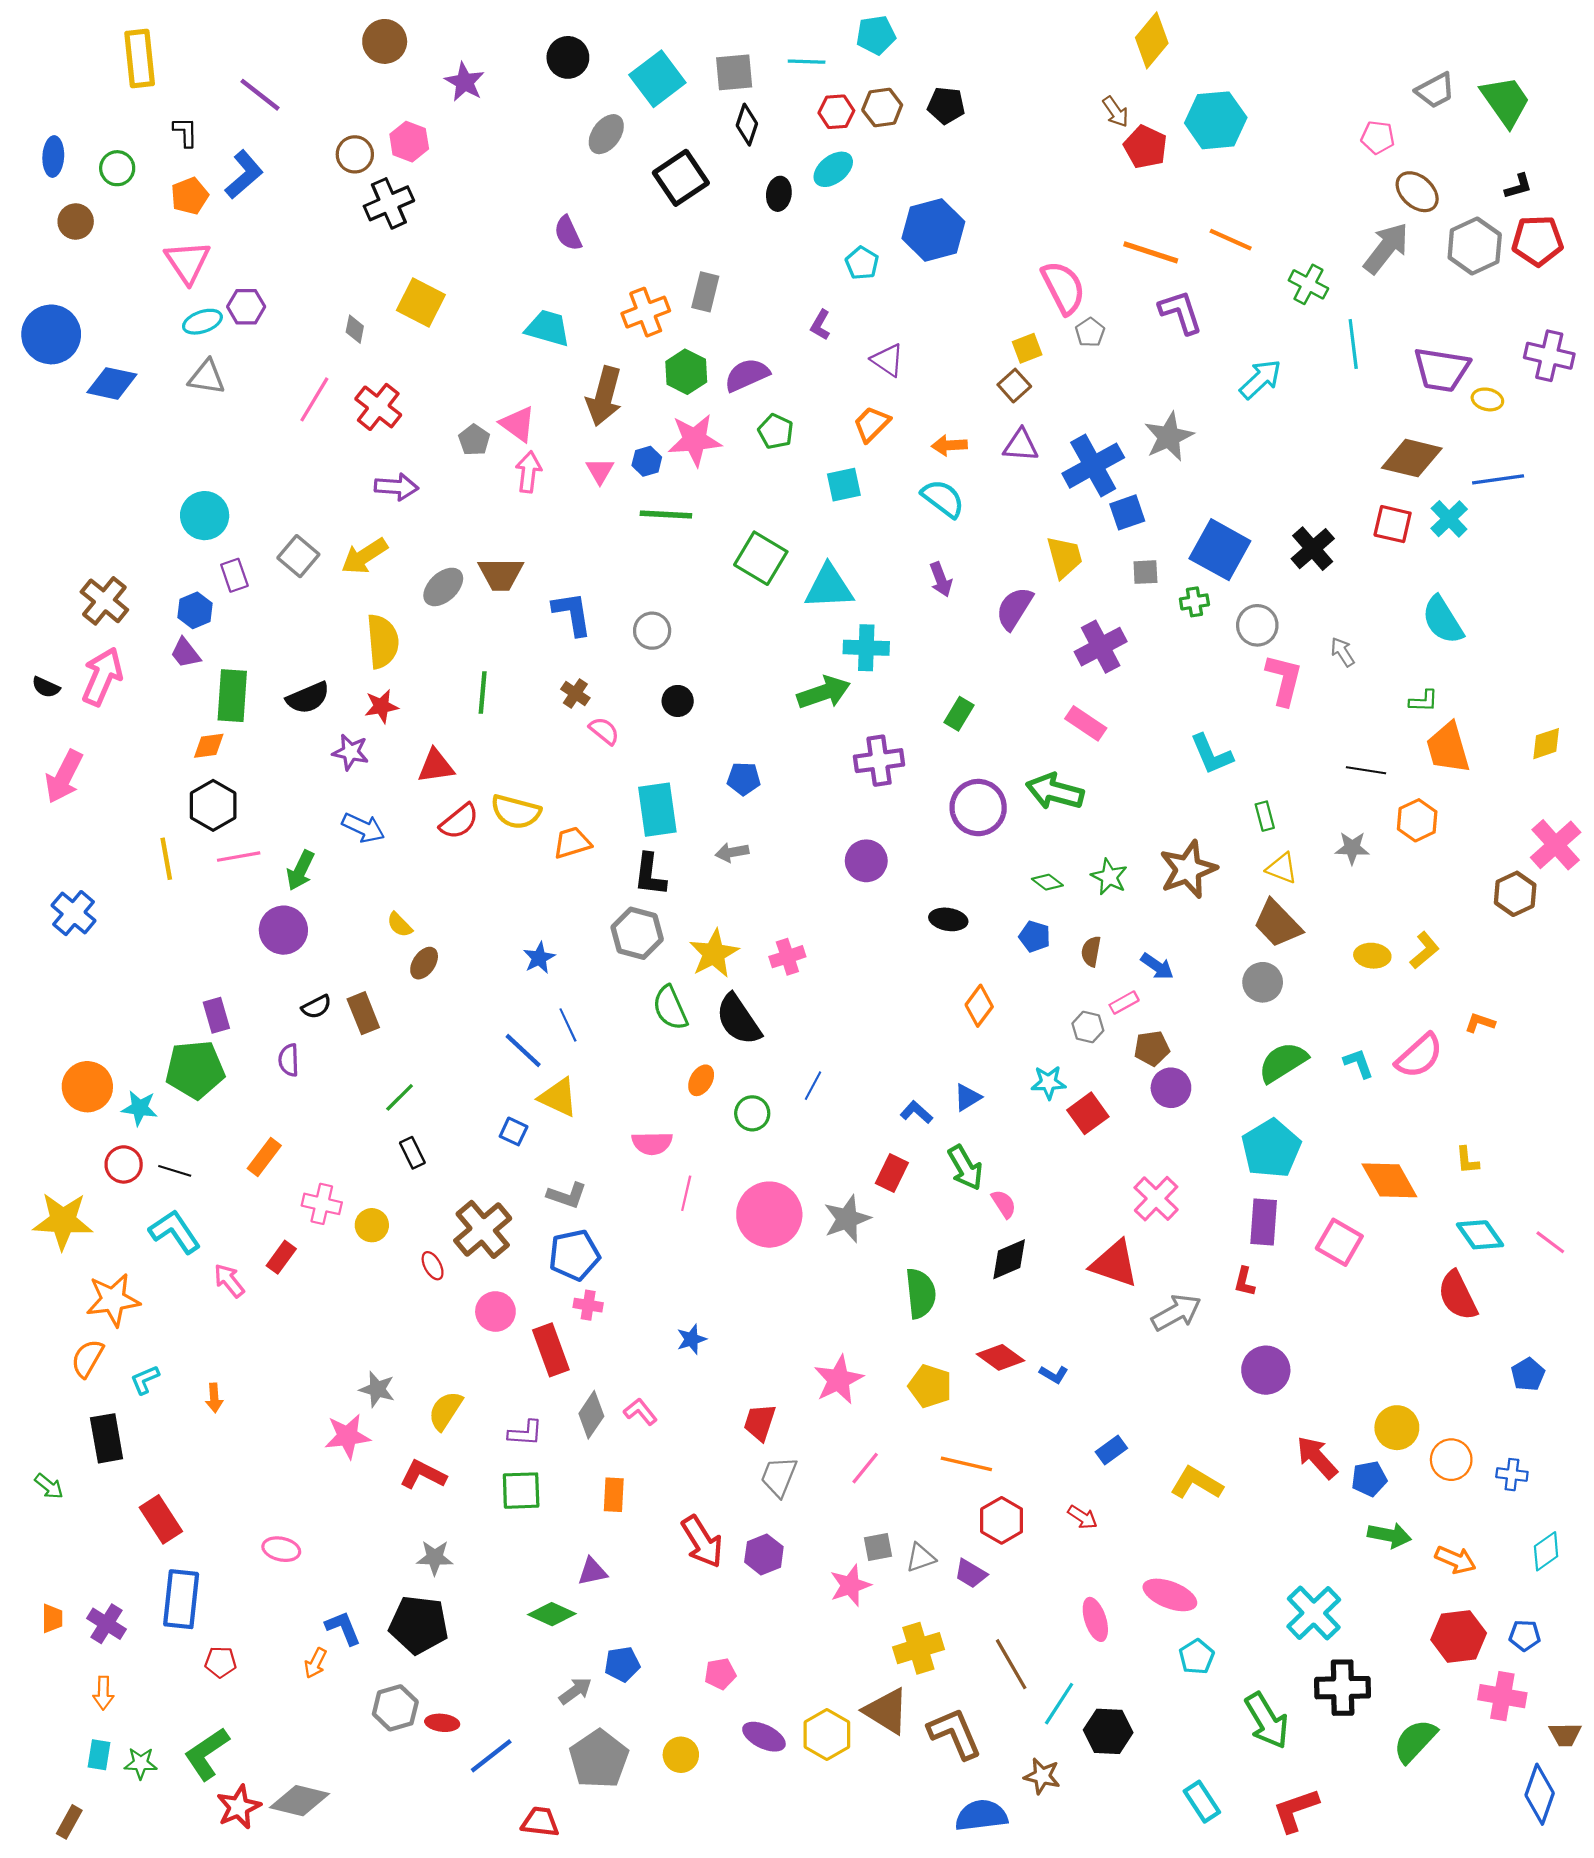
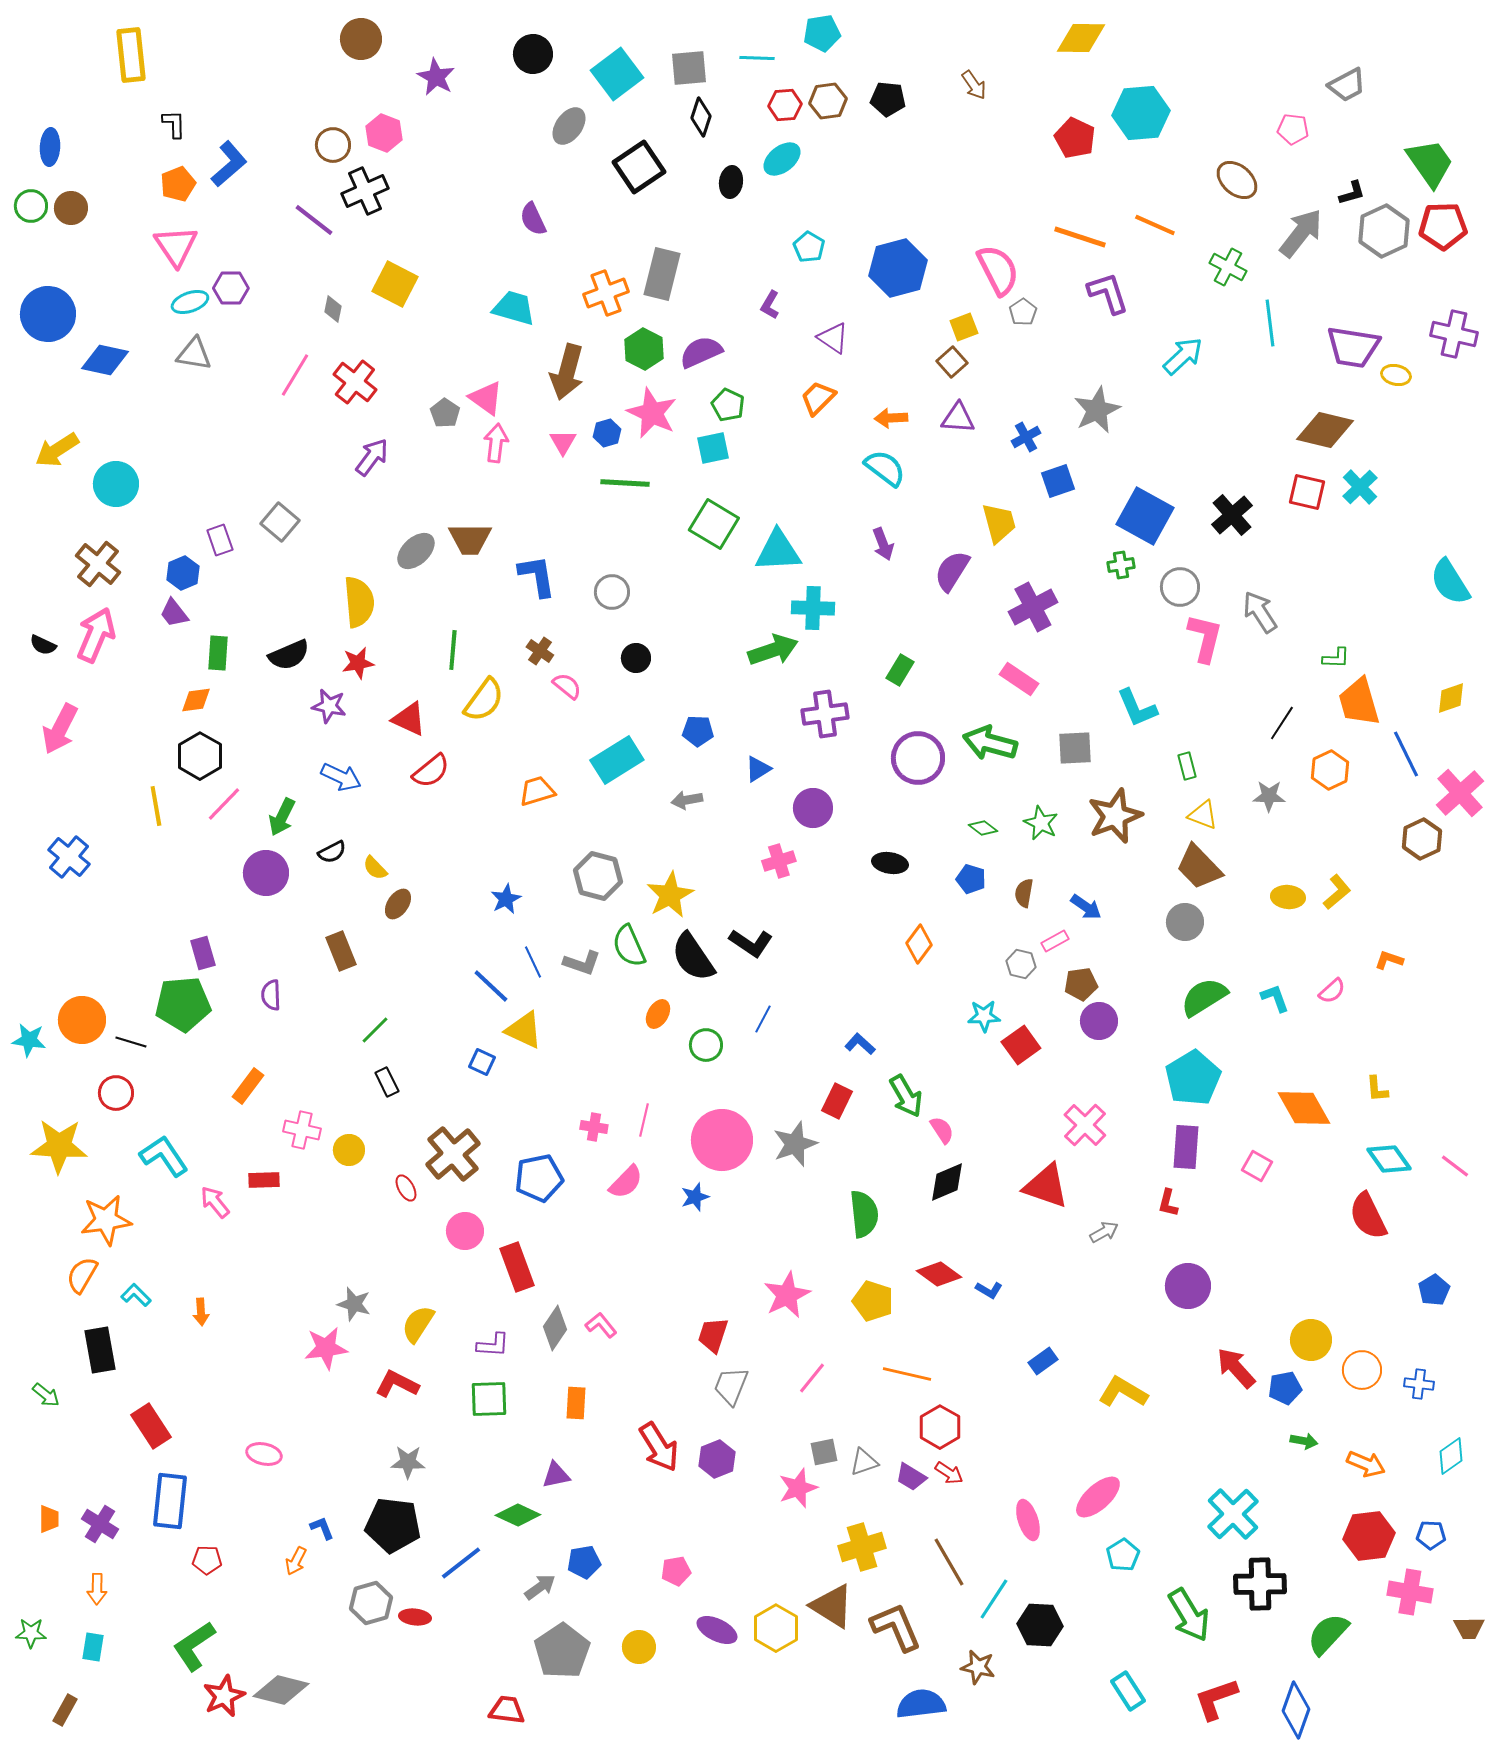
yellow diamond: (1152, 40) -> (1081, 38), turned 51
purple line: (260, 95) -> (314, 220), moved
green trapezoid: (1506, 101) -> (1430, 163), moved
brown arrow: (1116, 112) -> (974, 85), moved
green circle: (117, 168) -> (31, 206), moved
black L-shape: (1518, 186) -> (1352, 193), moved
brown ellipse: (1417, 192) -> (1237, 180), moved
blue hexagon: (933, 230) -> (898, 268), moved
gray rectangle: (705, 292) -> (662, 274), size x1.4
pink star: (695, 440) -> (652, 413), turned 30
blue cross: (1093, 466) -> (1026, 437), size x0.5
blue line: (1498, 479) -> (1406, 754), moved, turned 72
cyan square: (844, 485) -> (713, 448), moved
purple arrow: (396, 487) -> (372, 457), turned -57
cyan circle: (205, 516) -> (116, 484), moved
yellow arrow: (364, 556) -> (57, 450), moved
gray square: (1145, 572) -> (1075, 748), moved, size x1.4
cyan semicircle: (1443, 620) -> (1450, 582), moved
gray arrow: (1343, 652) -> (1260, 612), size x1.5
green rectangle: (232, 696) -> (218, 653), size x0.7
red triangle: (436, 766) -> (409, 719), turned 33
black line: (1366, 770) -> (1282, 723), turned -66
cyan rectangle: (657, 810) -> (617, 760), turned 66
yellow semicircle: (516, 812) -> (484, 700), moved, turned -69
pink line: (239, 857) -> (224, 804), turned -36
black L-shape: (650, 875) -> (751, 943), moved, turned -63
pink cross: (787, 957) -> (779, 861), moved
black semicircle: (316, 1007) -> (332, 852), moved
pink semicircle: (1419, 1056) -> (1332, 991), size x0.6
blue triangle: (967, 1097) -> (758, 769), moved
cyan star: (140, 1108) -> (29, 1040), moved
pink semicircle: (652, 1143) -> (626, 1182), moved, turned -45
black line: (175, 1171) -> (131, 1042), moved
gray L-shape: (567, 1195) -> (582, 963), moved
pink square: (1339, 1242) -> (1257, 1166), size x0.7
red rectangle: (281, 1257) -> (264, 1180), turned 52
pink cross: (588, 1305) -> (594, 1127), moved
gray arrow: (1176, 1313) -> (1104, 1232), size x0.6
blue star: (692, 1339) -> (695, 1197), moved
cyan L-shape: (145, 1380) -> (136, 1295), turned 68
red arrow: (1083, 1517) -> (949, 1473), moved
green arrow: (1389, 1535) -> (1304, 1441), size x0.7
pink ellipse: (1170, 1595) -> (1098, 1497), turned -63
blue L-shape: (343, 1628) -> (322, 1528), size x0.7
blue line: (491, 1756) -> (461, 1563), moved
green star: (141, 1763) -> (31, 1633), moved
blue diamond: (1540, 1794) -> (1296, 1710), moved

